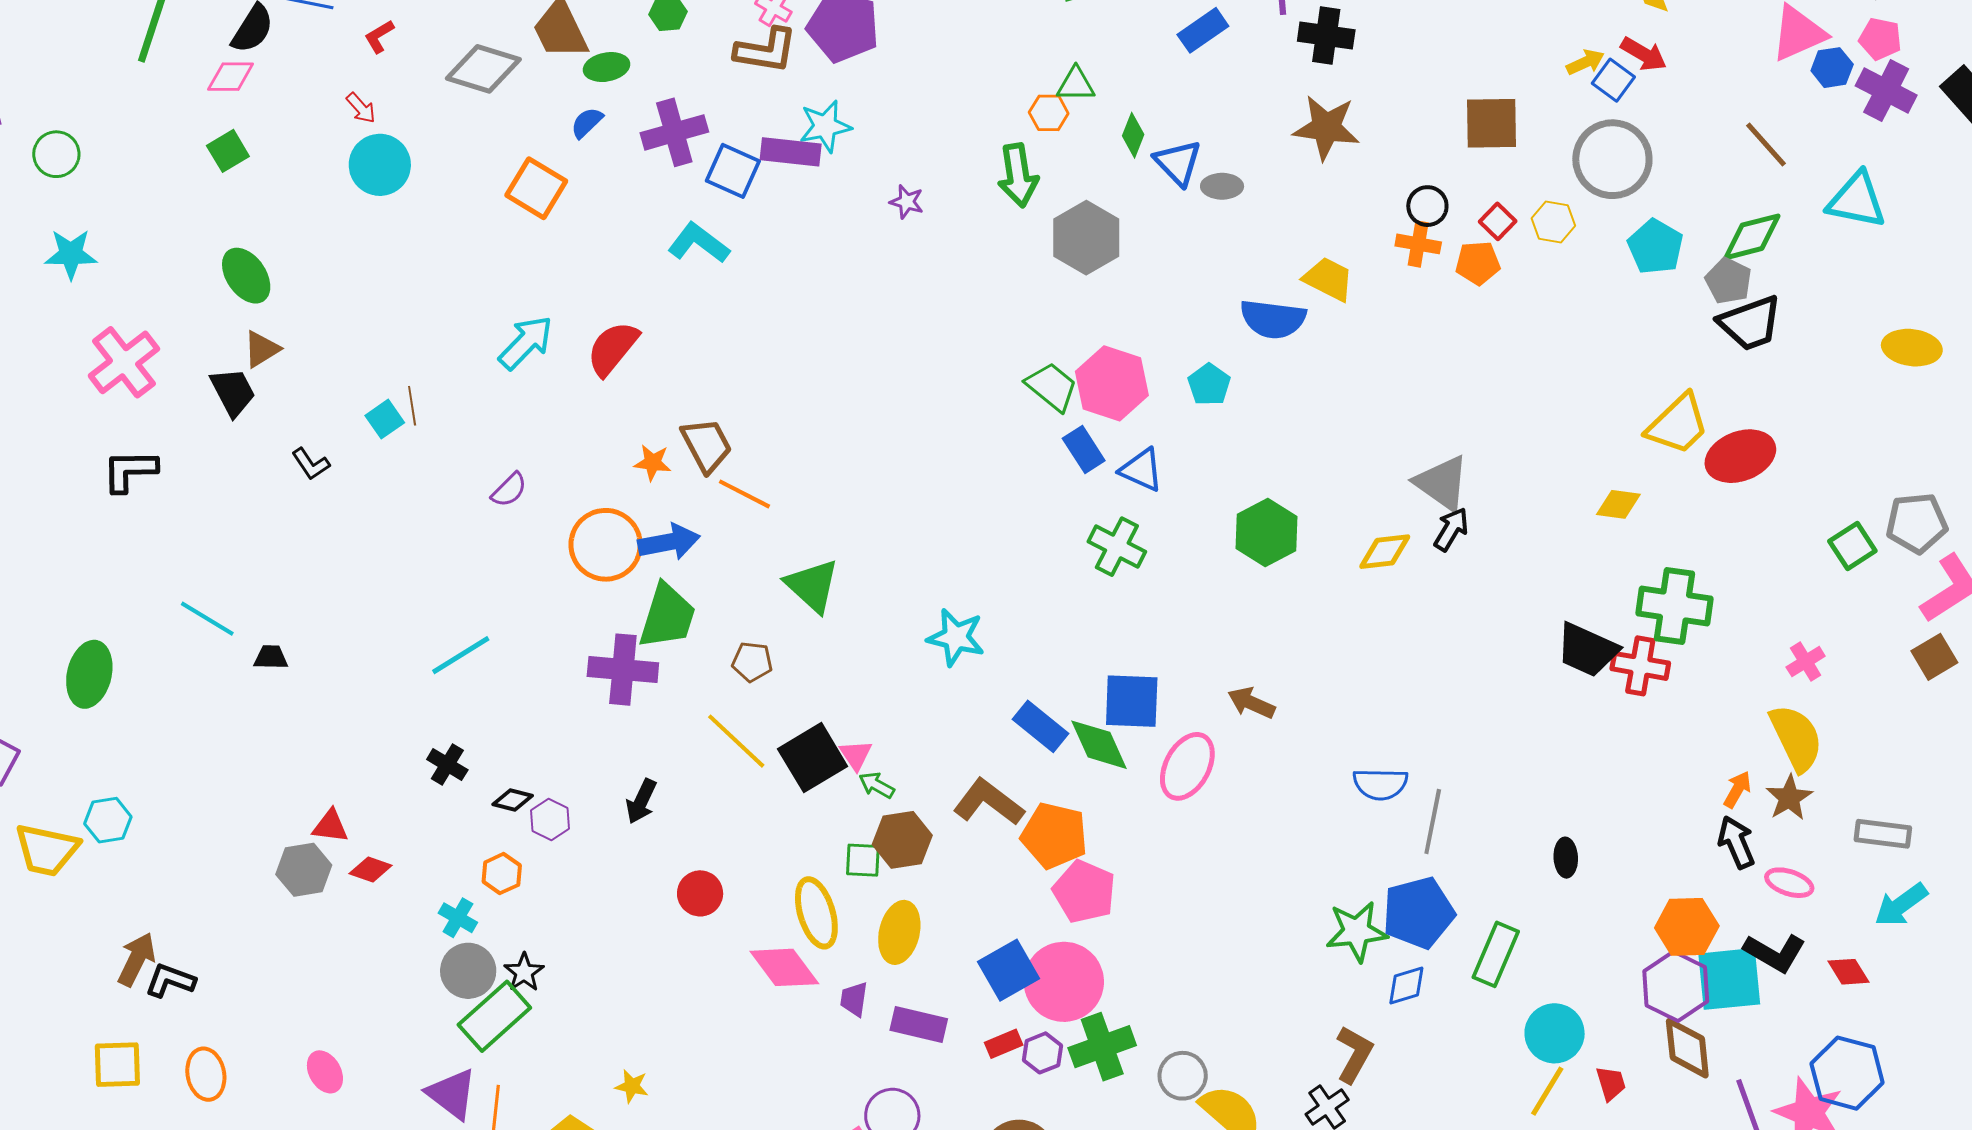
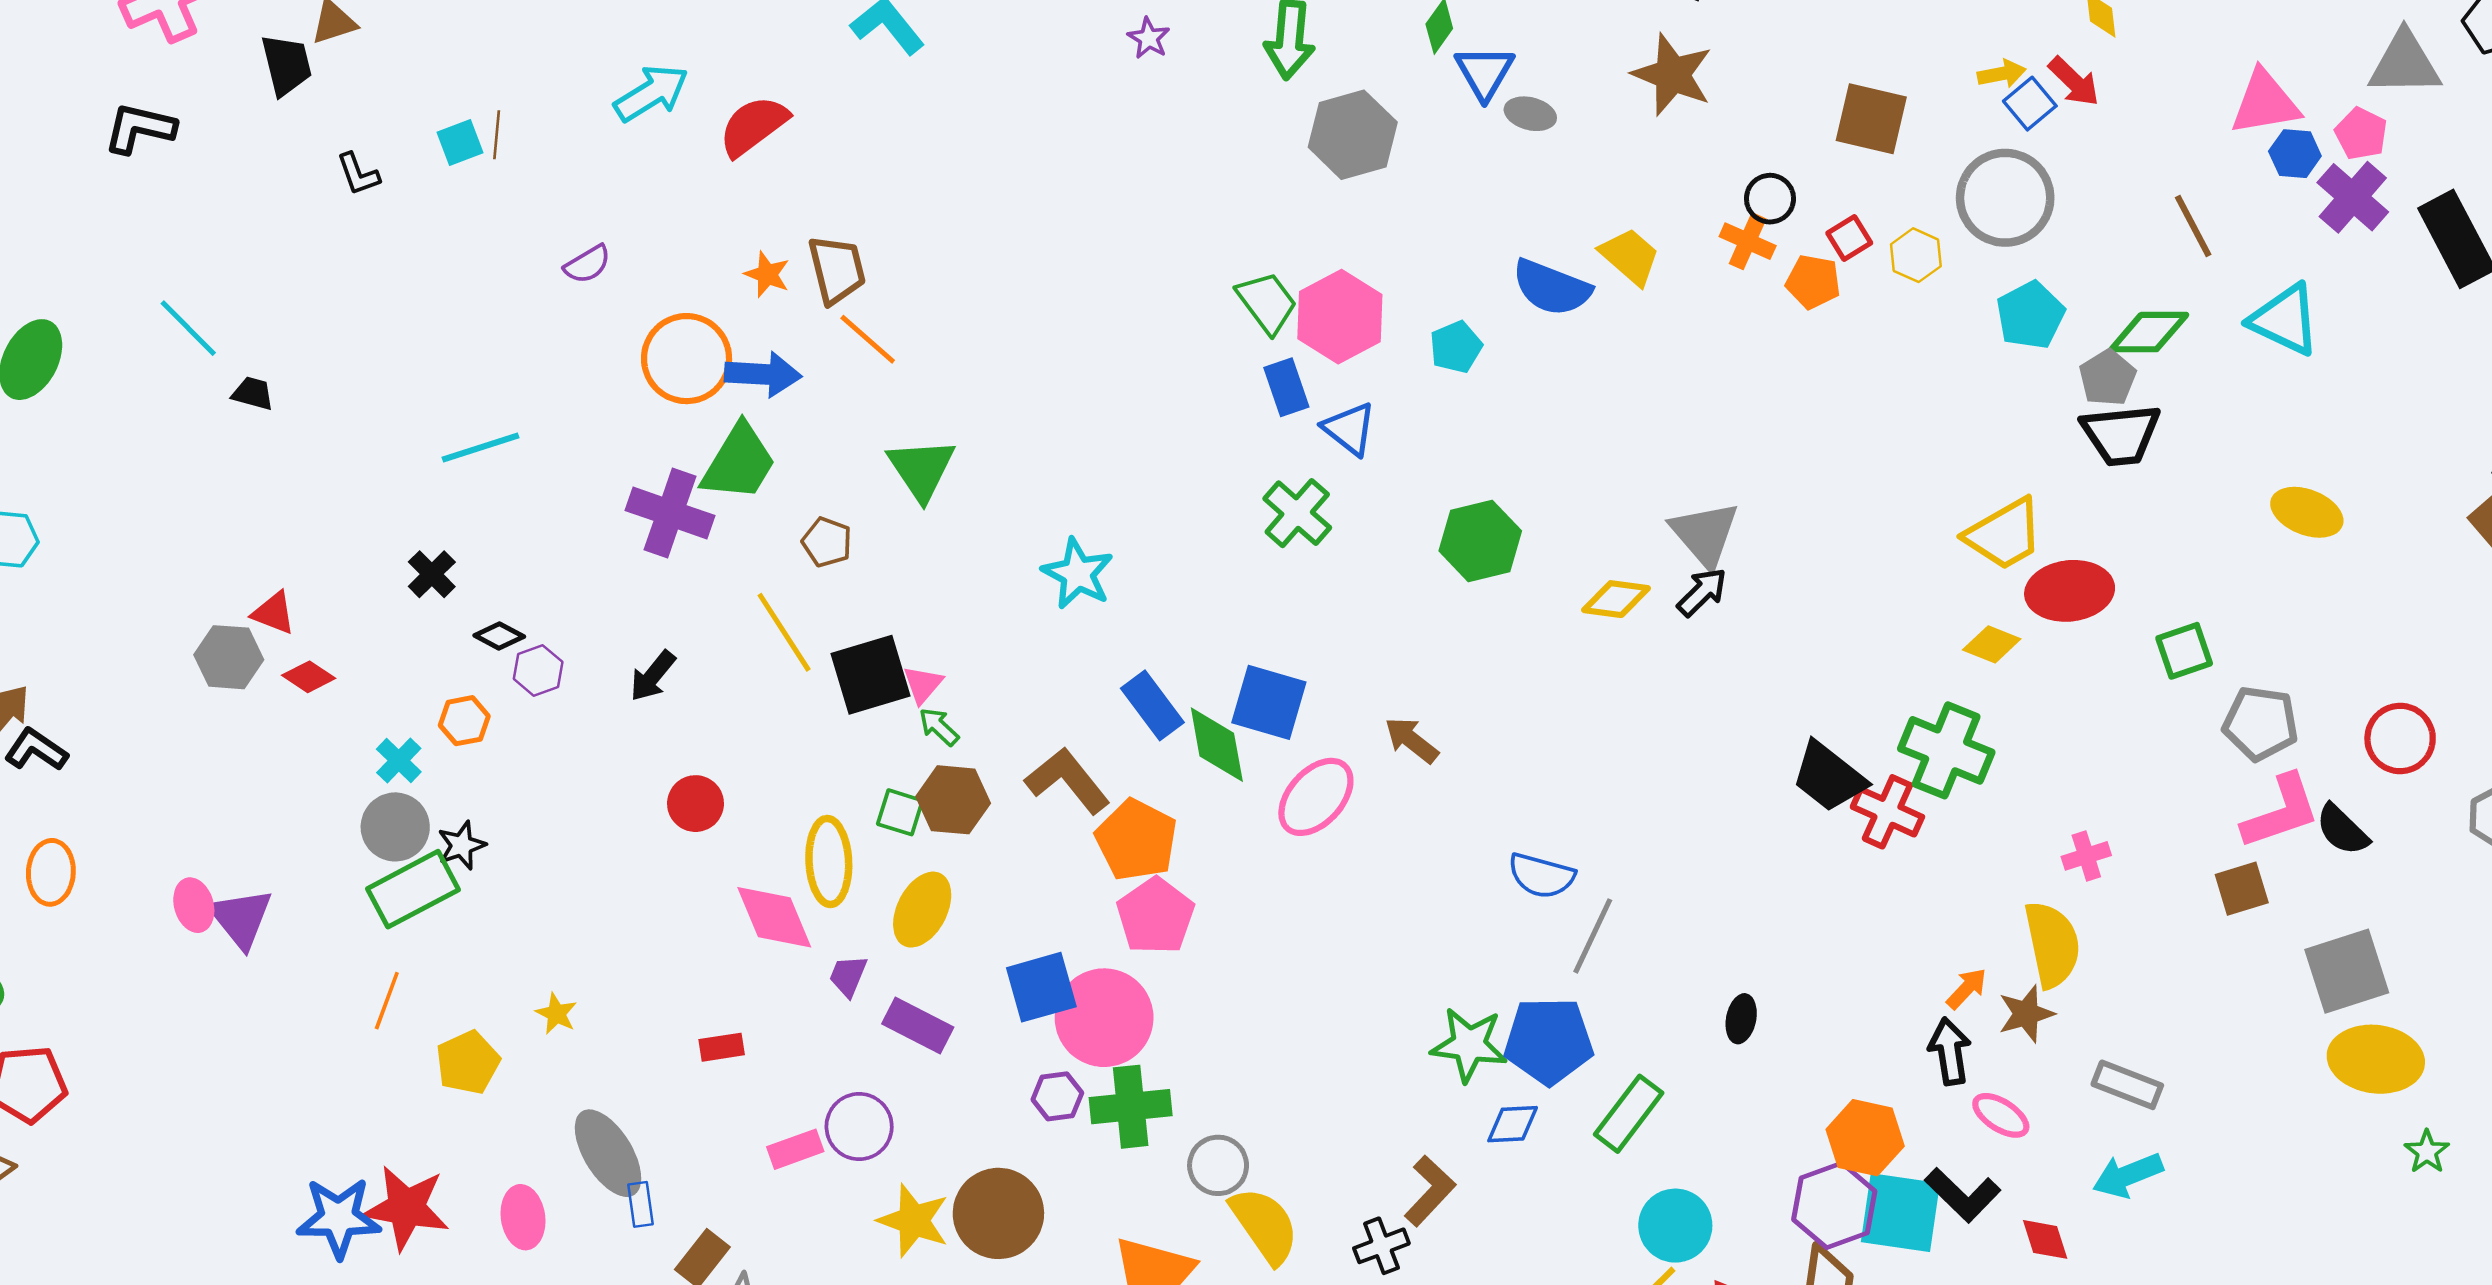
yellow diamond: (1618, 504) -> (1992, 644), moved
green square: (1852, 546) -> (2184, 651), moved
red rectangle: (1004, 1044) -> (722, 1047), moved
purple triangle: (452, 1094) -> (241, 918), moved

